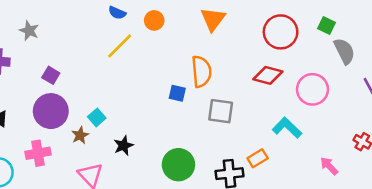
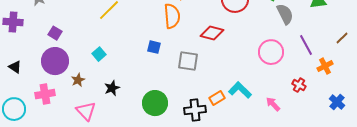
orange semicircle: (201, 71) -> (172, 16), moved
red diamond: (268, 75) -> (212, 33), moved
pink circle: (312, 89) -> (271, 52), moved
cyan square: (97, 117) -> (99, 54), moved
cyan L-shape: (287, 128) -> (240, 90), moved

